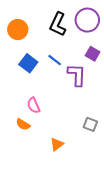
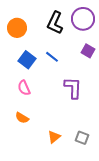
purple L-shape: (77, 75) -> (73, 88), moved
pink semicircle: (34, 105) -> (24, 88), moved
gray square: (90, 124) -> (82, 138), moved

